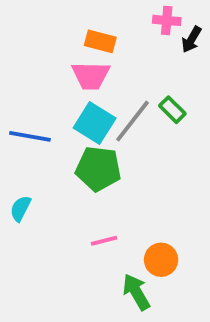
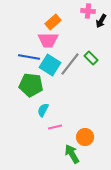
orange rectangle: (100, 41) -> (53, 22), turned -56
blue line: (30, 136) -> (29, 57), moved
green pentagon: (98, 169) -> (31, 85), moved
cyan semicircle: (20, 208) -> (43, 110), moved

